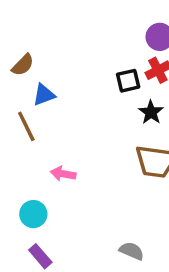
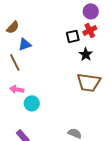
pink arrow: (63, 174) -> (17, 89), moved
cyan circle: (33, 214) -> (32, 103), moved

